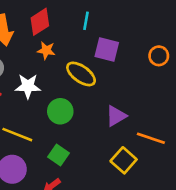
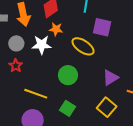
white star: (28, 86) -> (42, 45), moved
yellow square: (124, 160) -> (107, 107), moved

